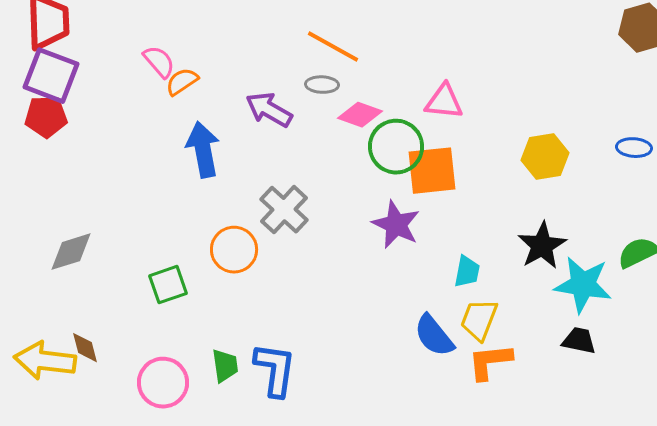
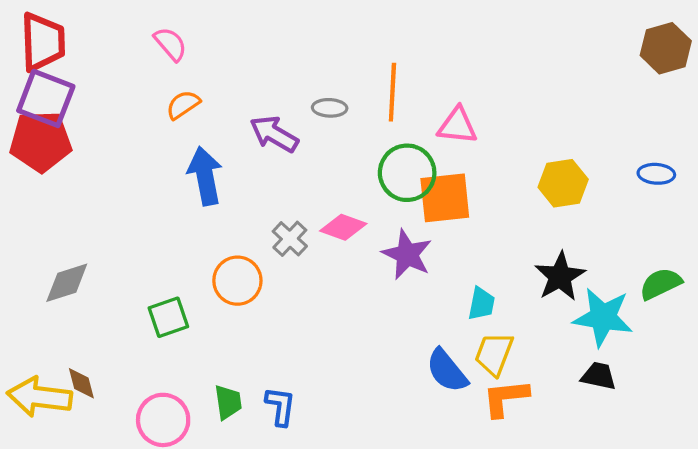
orange line: (333, 47) -> (392, 92), moved, turned 64
pink semicircle: (159, 62) -> (170, 44), moved
pink diamond: (360, 115) -> (343, 227), moved
red pentagon: (46, 117) -> (41, 141), size x1.4
gray cross: (284, 210) -> (290, 239), size x0.7
blue L-shape: (275, 370) -> (280, 406), size x0.7

